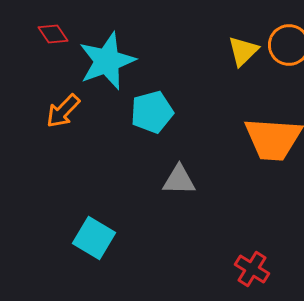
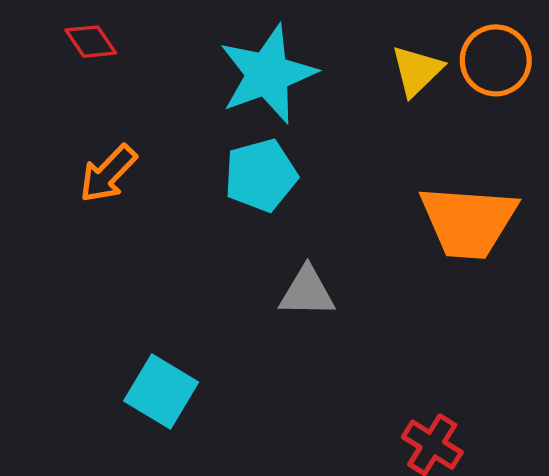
cyan star: (107, 61) -> (268, 74), moved

